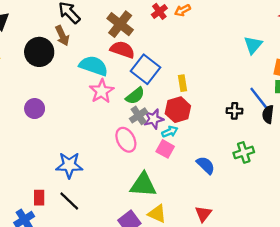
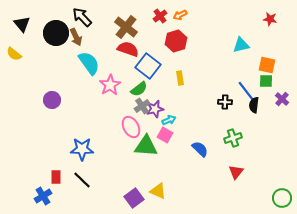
cyan triangle: (253, 45) -> (241, 45), turned 36
black circle: (39, 52) -> (56, 33), moved
cyan semicircle: (94, 66) -> (89, 63), moved, turned 35
red hexagon: (178, 110) -> (176, 41), moved
green triangle: (143, 185) -> (146, 146), moved
red triangle: (203, 214) -> (236, 172), moved

